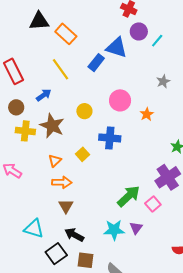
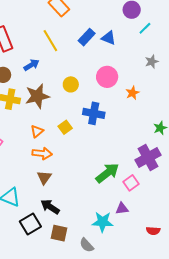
cyan line: (157, 41) -> (145, 28), moved
blue triangle: (117, 48) -> (109, 38), moved, size x0.7
brown star: (52, 126) -> (37, 96), turned 30
purple triangle: (136, 228) -> (122, 209), moved, turned 40
cyan star: (114, 230) -> (103, 222), moved

